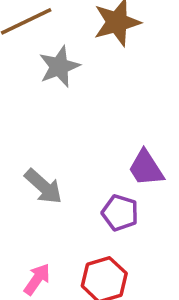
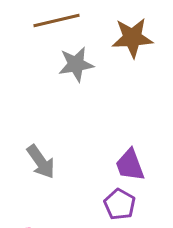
purple pentagon: (120, 213) -> (120, 204), moved

